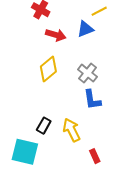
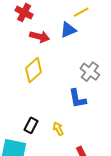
gray cross: (87, 73) -> (90, 72), moved
yellow arrow: (72, 130) -> (58, 129), size x0.6

